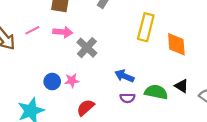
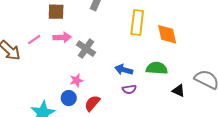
blue circle: (52, 82) -> (69, 98), moved
black triangle: (182, 86) -> (178, 91), moved
green semicircle: (156, 92) -> (157, 68), moved

